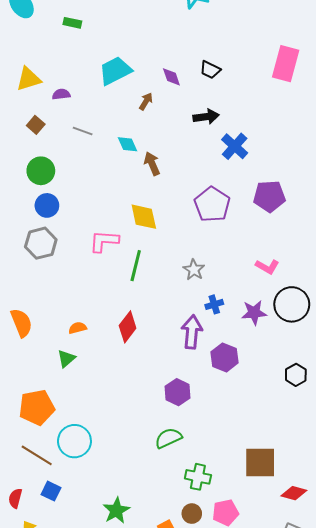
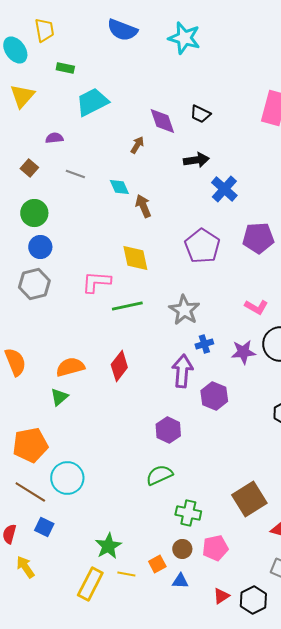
cyan trapezoid: (115, 71) -> (92, 102), moved
purple diamond: (171, 77) -> (162, 121), size x1.4
yellow triangle: (29, 79) -> (22, 96), moved, turned -32
green line: (136, 266) -> (127, 306), turned 64
gray star: (194, 270) -> (184, 310), size x1.4
orange semicircle: (78, 328) -> (70, 367), size x1.6
brown square: (260, 463) -> (249, 499), turned -32

